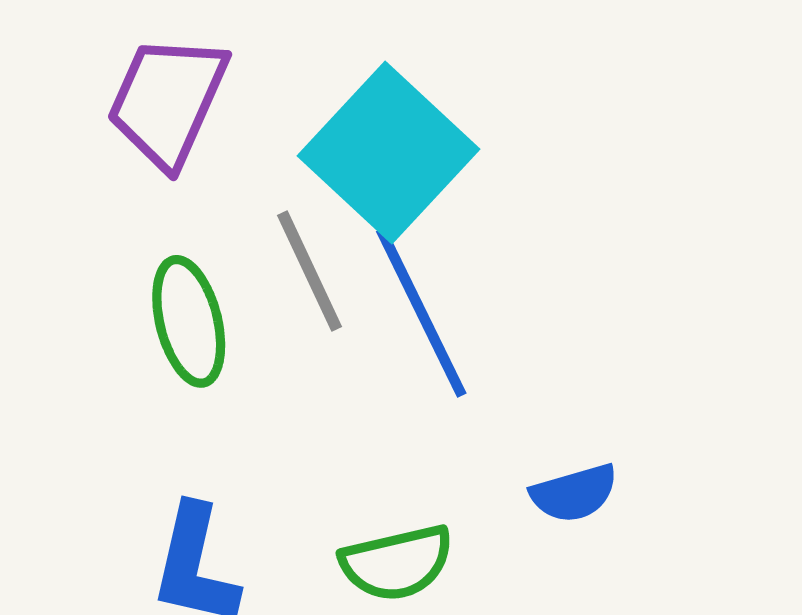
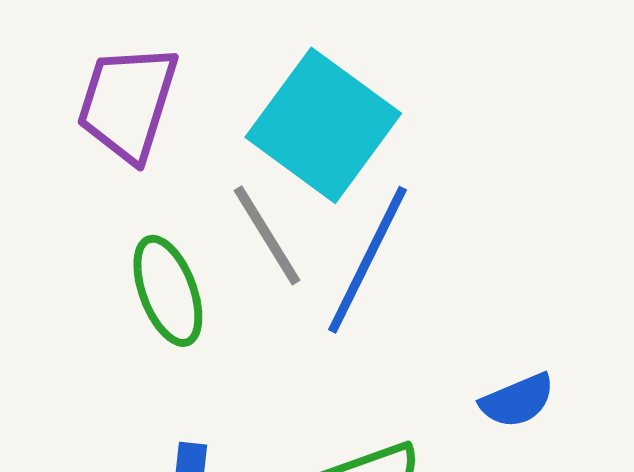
blue line: (421, 312) -> (368, 260), turned 59

